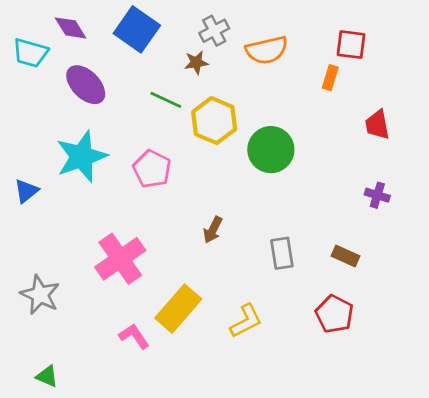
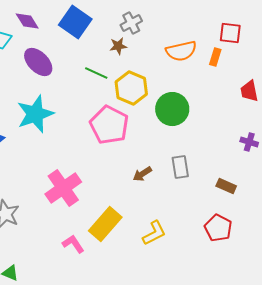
orange semicircle: (267, 50) -> (181, 51), moved
pink pentagon: (152, 169) -> (109, 125), moved, size x1.4
brown arrow: (213, 230) -> (142, 174), moved, turned 30
gray rectangle: (282, 253) -> (180, 167), moved

